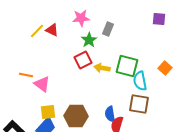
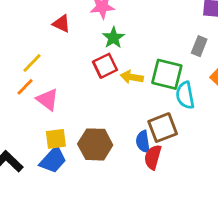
gray rectangle: (108, 29) -> (199, 46), moved
yellow line: (37, 31) -> (32, 63), moved
orange line: (26, 75) -> (25, 87), turned -56
brown square: (139, 104) -> (163, 128), moved, turned -30

